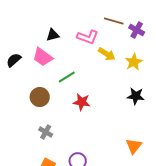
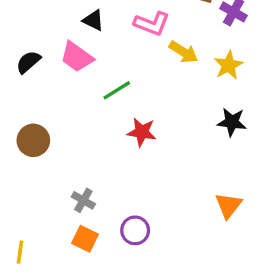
black triangle: (53, 35) -> (93, 20), turned 40
brown circle: (40, 97) -> (33, 140), moved
gray cross: (46, 132) -> (83, 200), moved

